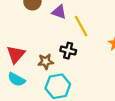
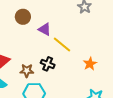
yellow line: (81, 26) -> (62, 44), turned -30

